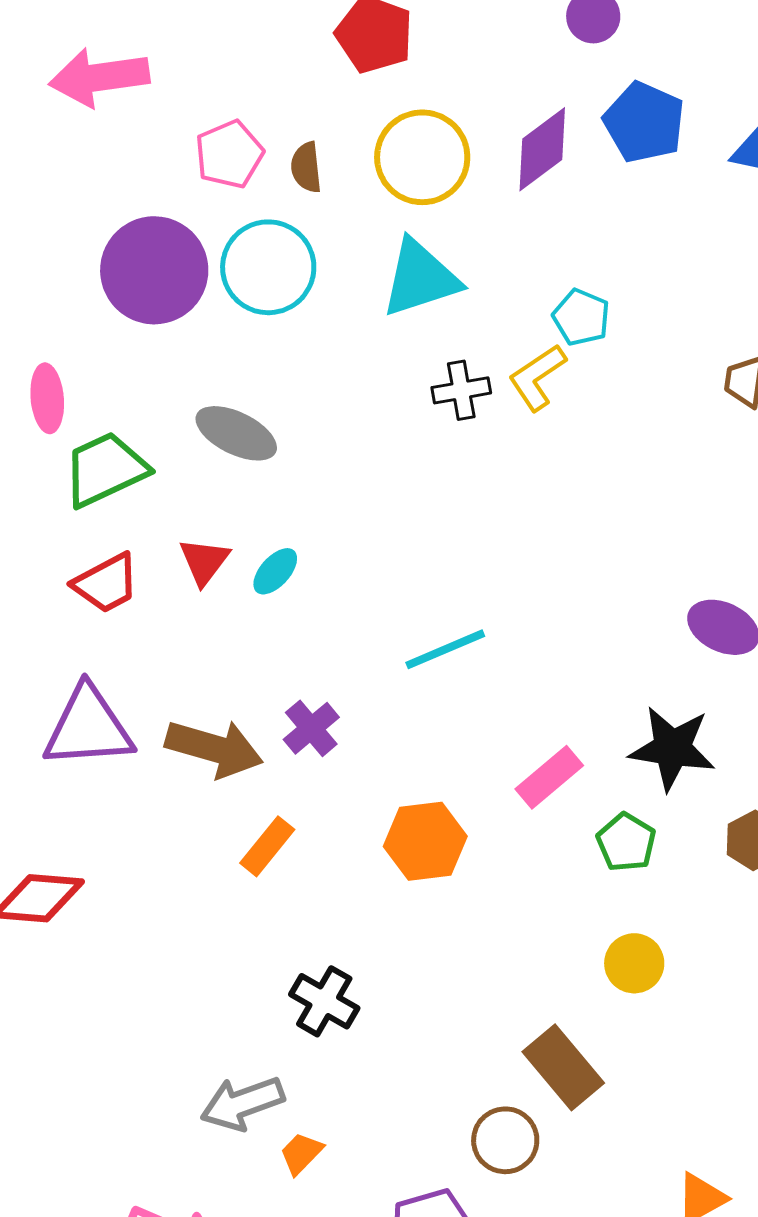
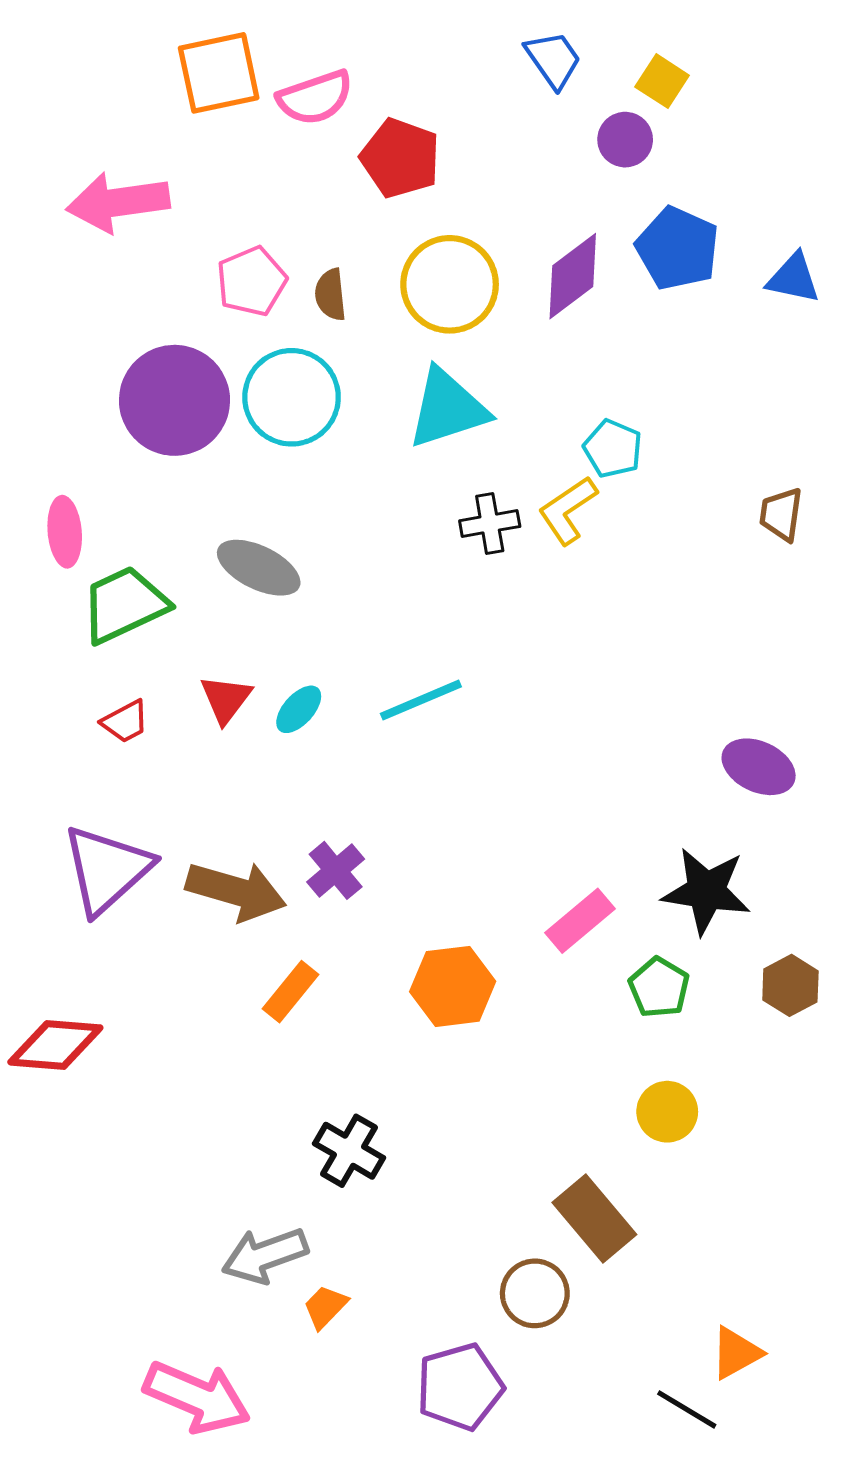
red trapezoid: (106, 583) -> (125, 722), size x0.7
cyan line: (445, 649) -> (421, 700), moved
purple triangle: (88, 727) -> (107, 869), turned -38

